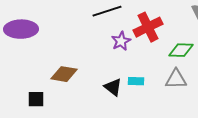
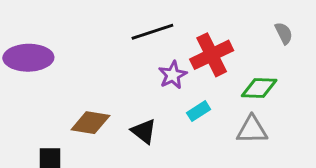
cyan rectangle: (136, 81) -> (199, 111), moved, turned -35
black triangle: (113, 87) -> (144, 131), moved

